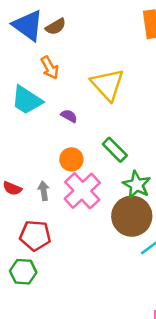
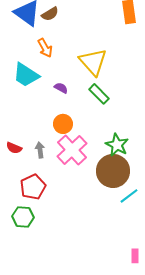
green rectangle: (115, 150) -> (99, 94), moved
red pentagon: (35, 235) -> (33, 187), turned -30

